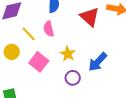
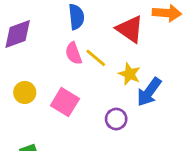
yellow line: (29, 34) -> (96, 58), moved
yellow star: (68, 54) -> (130, 74), moved

